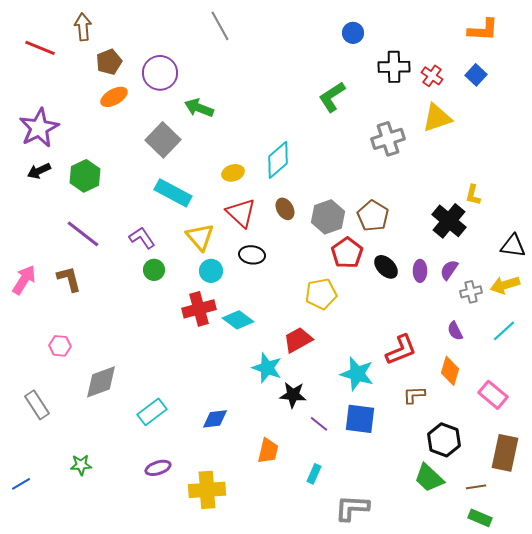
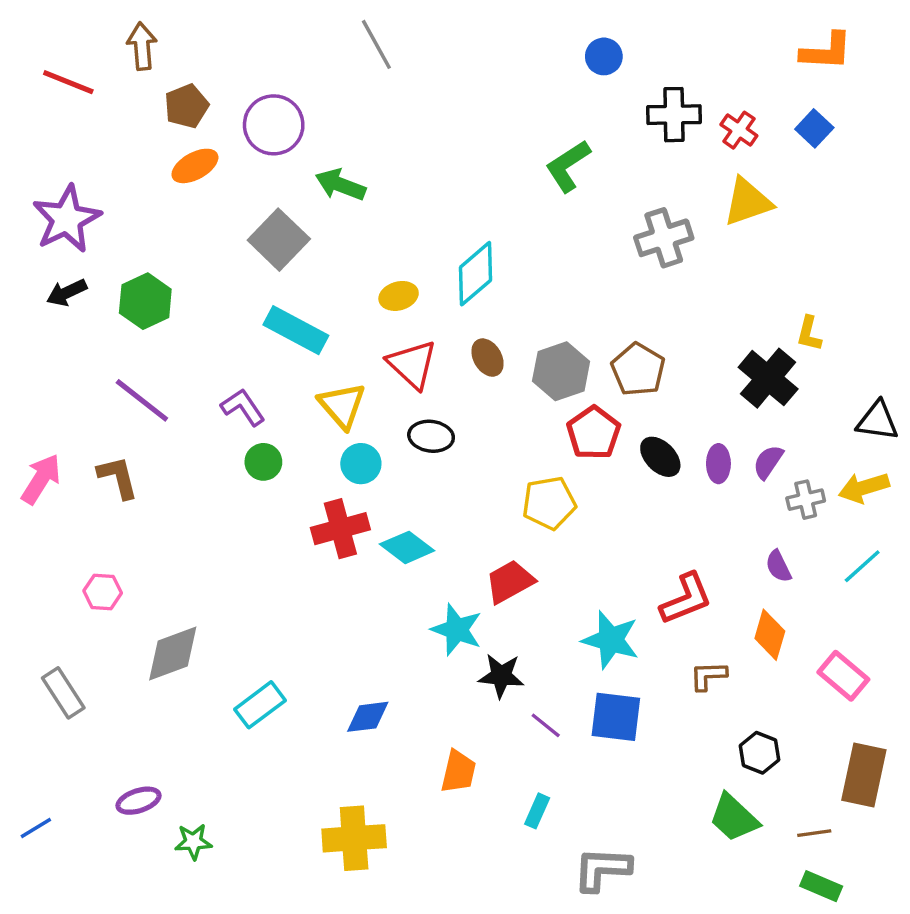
black hexagon: (444, 440) -> (760, 753), size x0.7
green star: (81, 465) -> (193, 842), moved
purple ellipse: (158, 468) -> (139, 801), moved

